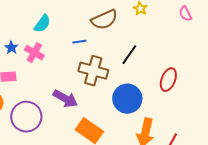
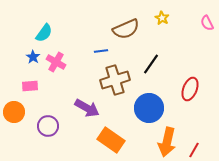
cyan semicircle: (42, 24) -> (44, 33), moved
brown cross: (93, 71) -> (115, 80), turned -32
purple circle: (26, 117) -> (48, 126), size x0.7

